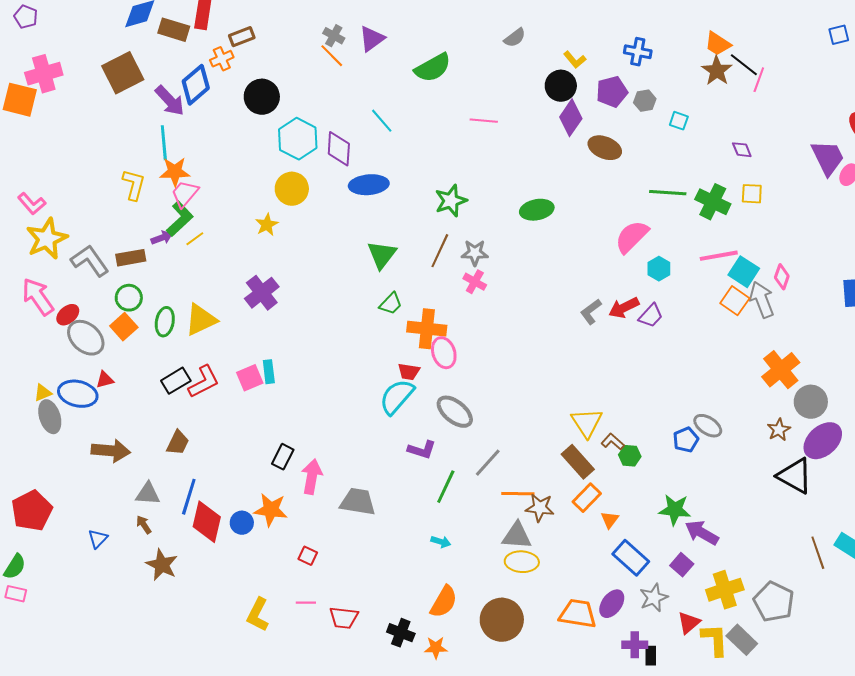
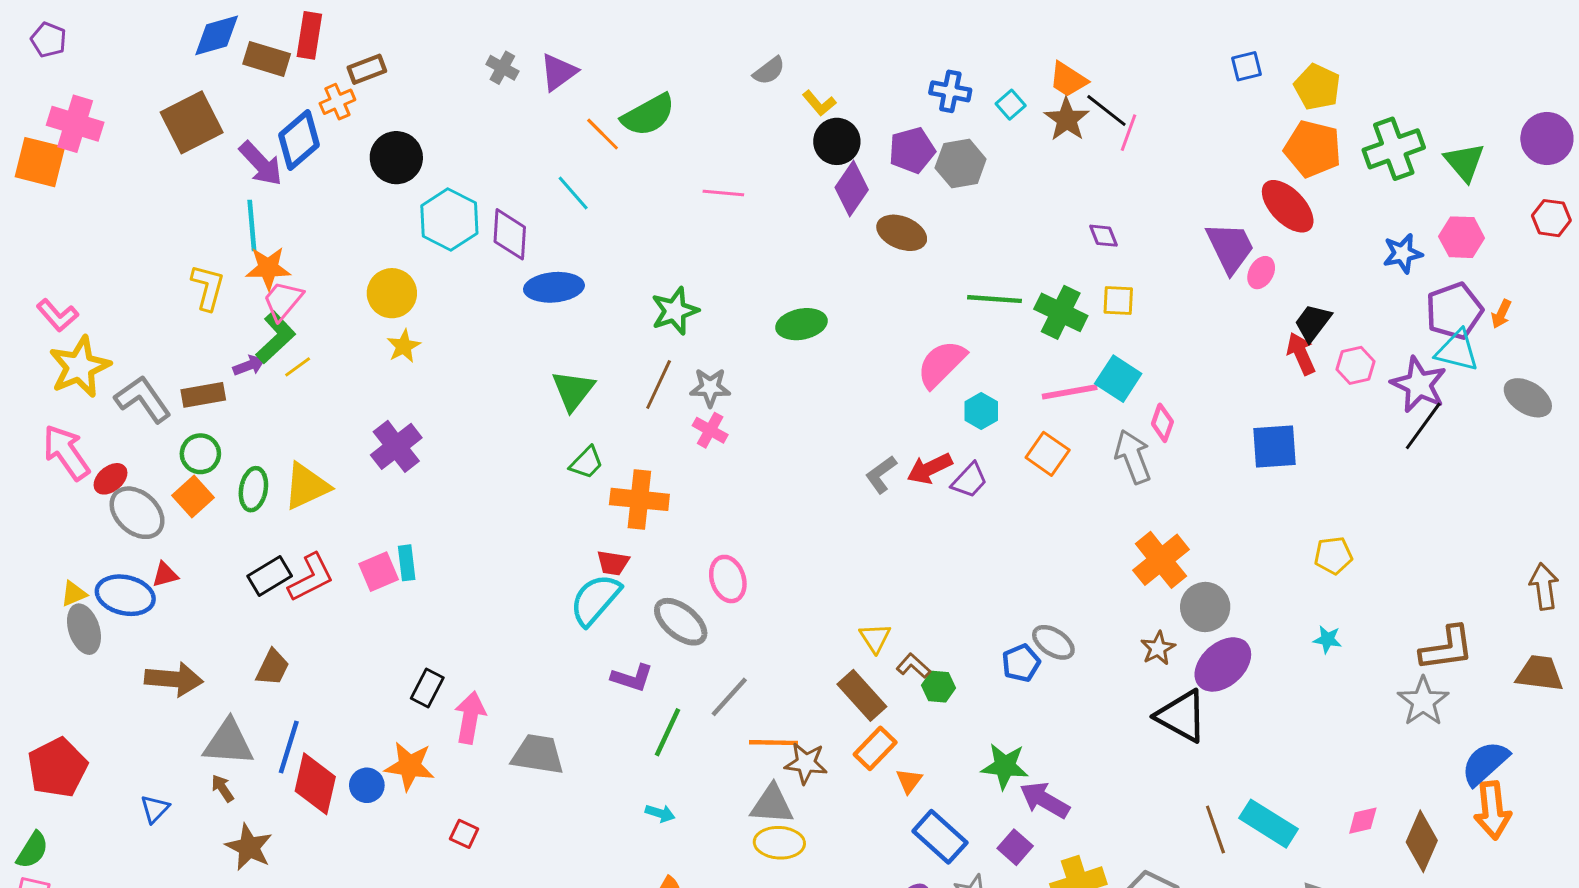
orange line: (332, 56) -> (603, 134), moved
yellow L-shape: (575, 60) -> (819, 103), moved
pink cross: (44, 74) -> (75, 124), turned 33
gray hexagon: (645, 101) -> (961, 164), size x1.5
cyan square: (679, 121) -> (1011, 105), moved, turned 30
yellow circle: (292, 189) -> (392, 293), moved
cyan square: (744, 272) -> (1118, 379), moved
orange square: (735, 301) -> (1048, 454), moved
pink ellipse: (444, 353) -> (728, 579), moved
yellow triangle: (587, 423) -> (875, 638), size x0.7
gray triangle: (148, 494) -> (228, 743), size x1.4

